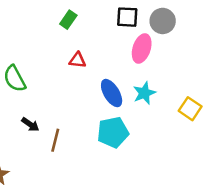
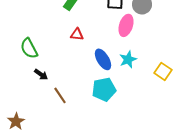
black arrow: (30, 124) -> (41, 74), moved
brown line: (55, 140) -> (60, 95), turned -48

